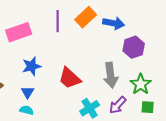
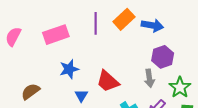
purple hexagon: (134, 47) -> (163, 57), moved
gray arrow: (111, 75) -> (149, 78), size x0.7
blue triangle: (28, 92) -> (81, 96), moved

